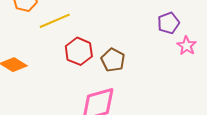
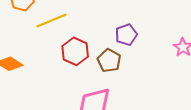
purple pentagon: (168, 23) -> (126, 35), moved

